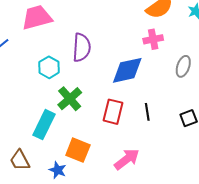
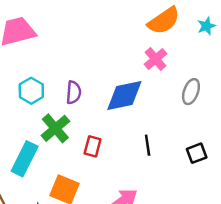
pink cross: (153, 39) -> (156, 59), turned -30
purple semicircle: (82, 47) -> (74, 92), moved, size x0.7
red rectangle: (113, 112) -> (93, 146), moved, size x0.7

